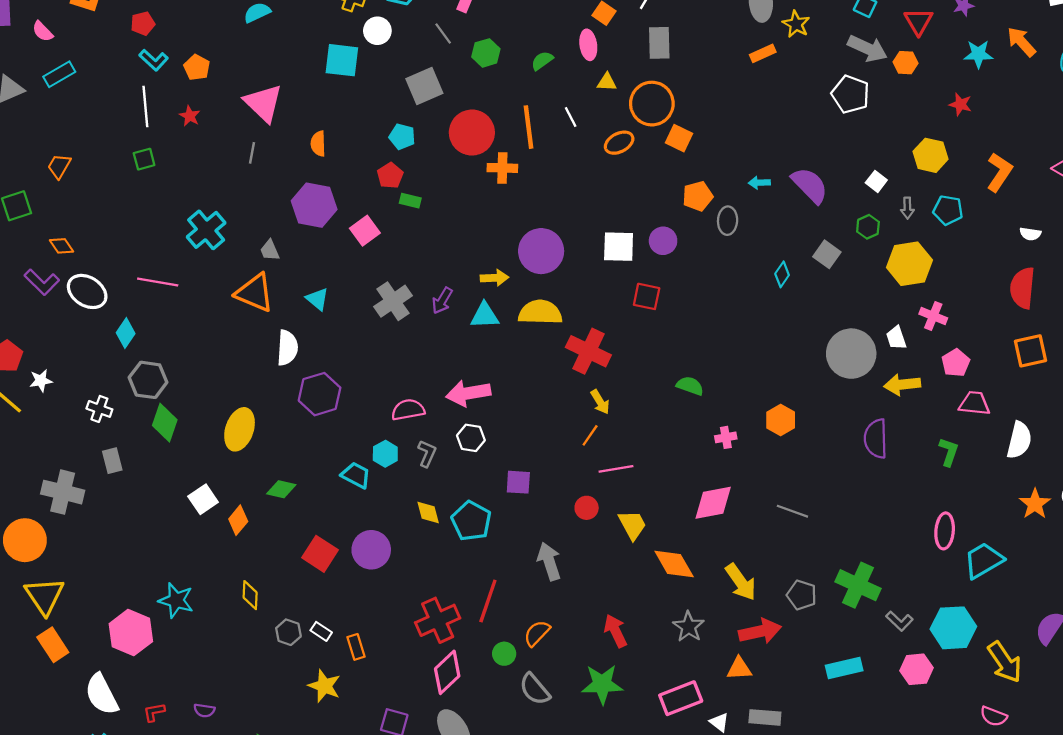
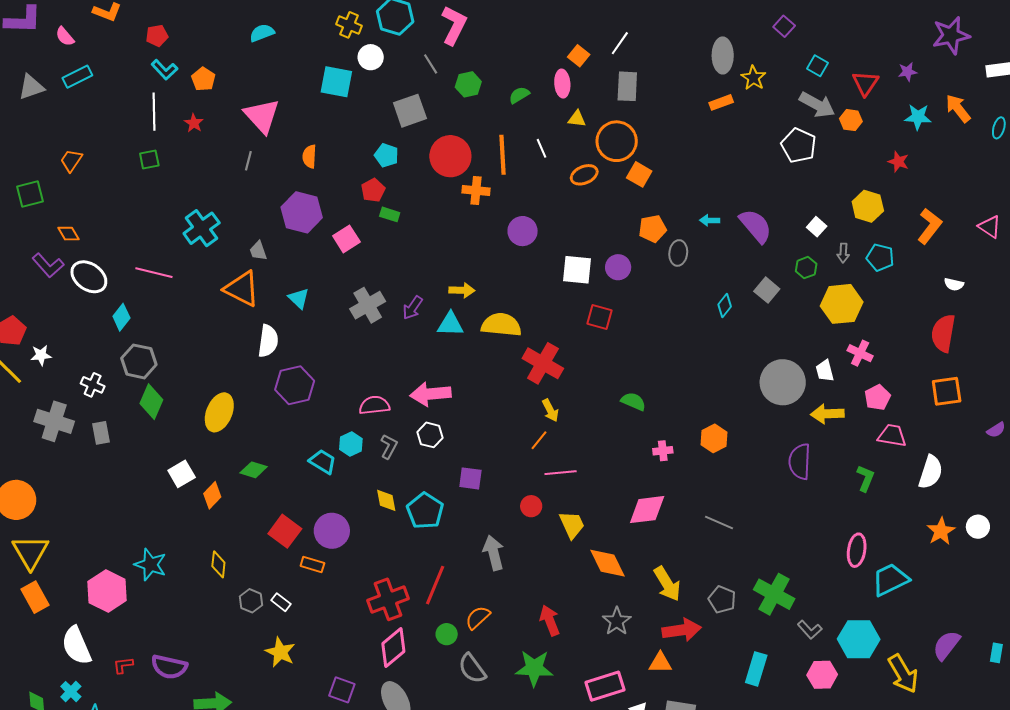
purple circle: (541, 251) -> (523, 231), moved, size x0.7
gray cross: (63, 492) -> (54, 421), moved
orange rectangle: (356, 647) -> (312, 565), moved, turned -60
cyan rectangle: (844, 668) -> (756, 669), turned -64
purple semicircle: (204, 710) -> (169, 667), size x1.8

